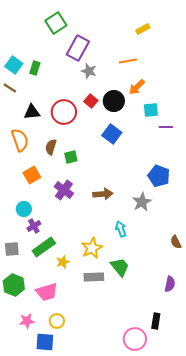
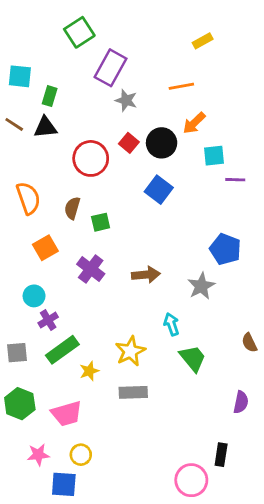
cyan square: (14, 65) -> (20, 76), moved, turned -30
black triangle: (32, 112) -> (45, 127), moved
green trapezoid: (120, 267) -> (193, 358), moved

